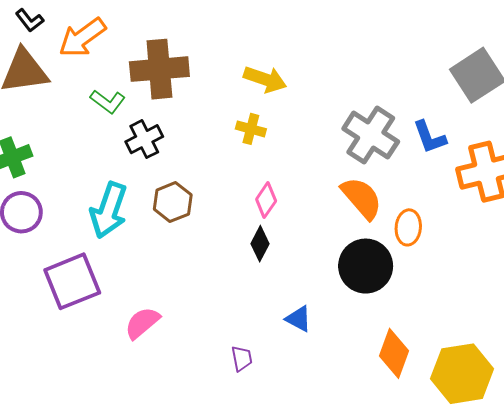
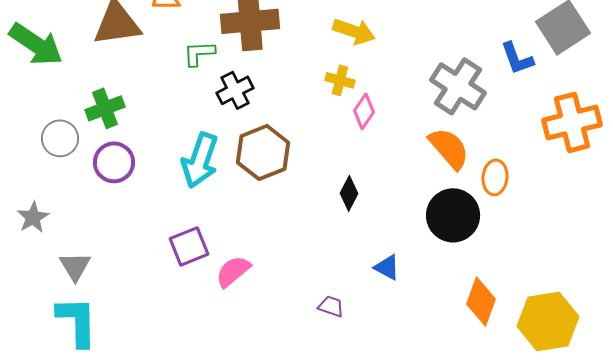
green L-shape: (108, 102) -> (199, 53), turned 140
blue L-shape: (430, 137) -> (517, 58), moved
pink diamond: (266, 200) -> (364, 111), moved
brown hexagon: (173, 202) -> (263, 152), size x1.4
purple square: (72, 281) -> (189, 246), moved, size x0.7
purple trapezoid: (242, 358) -> (331, 306), turned -60

